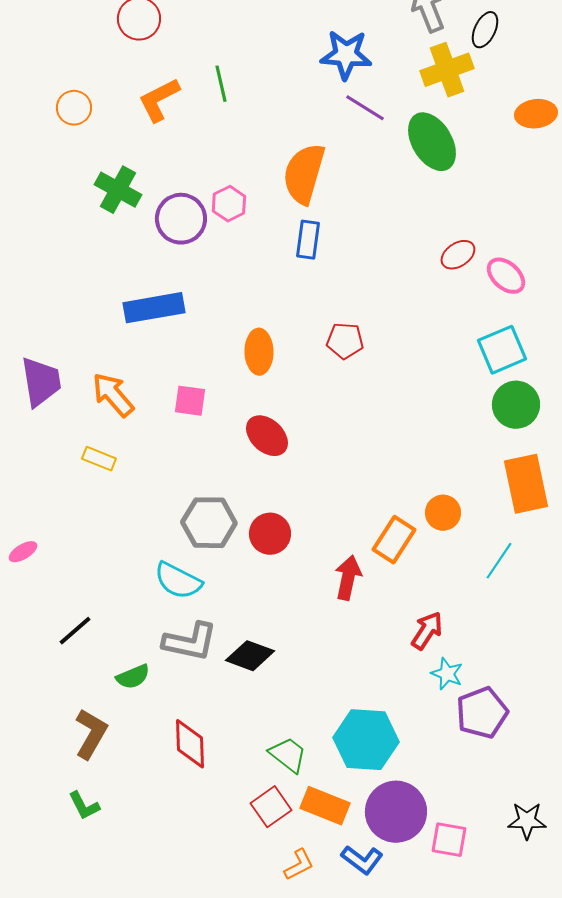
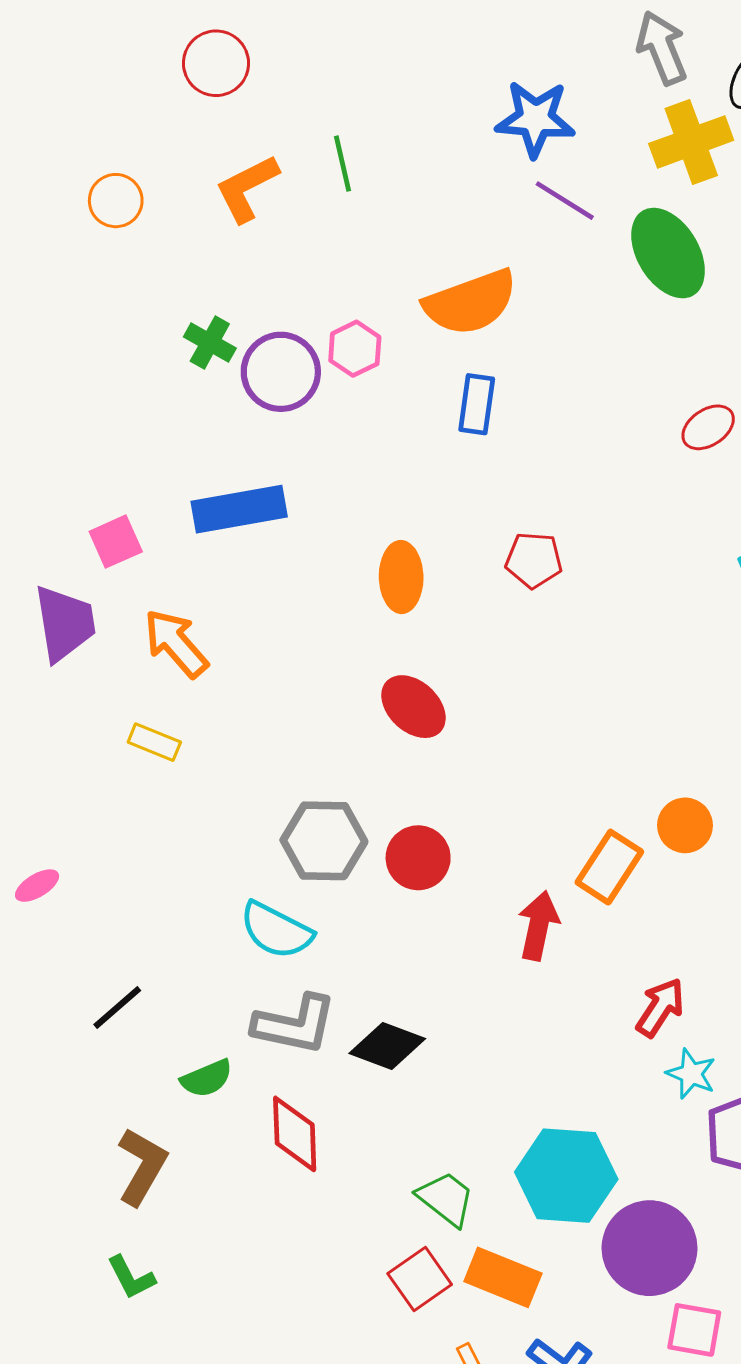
orange semicircle: (304, 174) -> (471, 302), turned -126
green cross: (118, 190) -> (210, 343), moved, size x0.7
pink square: (190, 401) -> (116, 542), moved, turned -32
red diamond: (190, 744) -> (295, 1134), moved
purple circle: (396, 812) -> (650, 1248), moved

